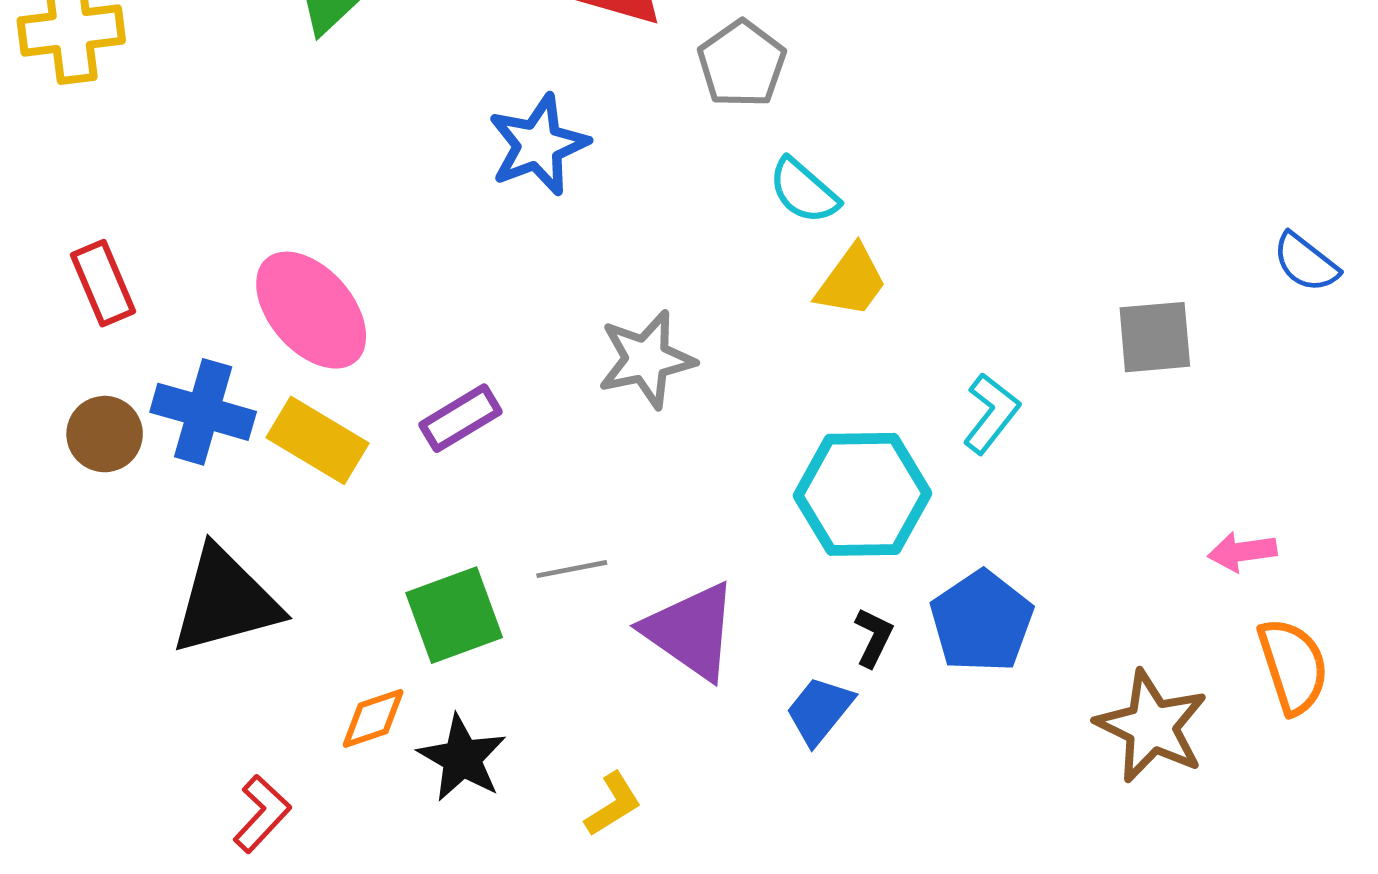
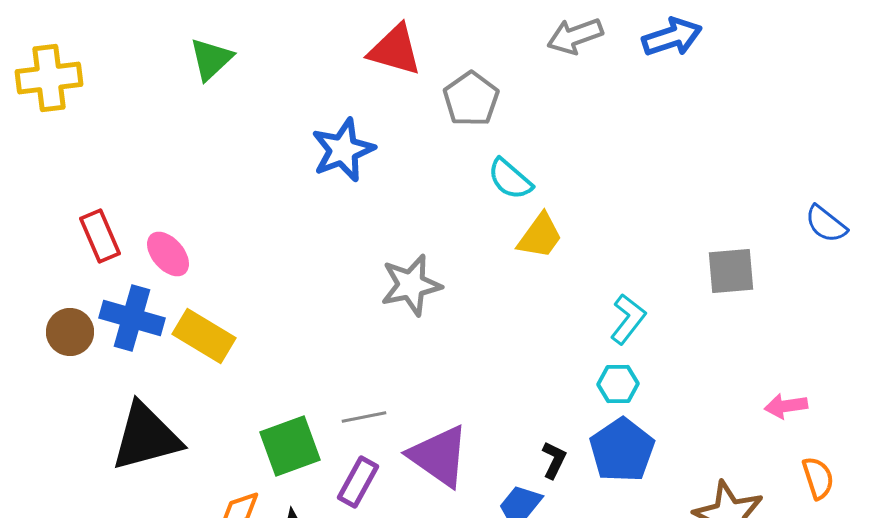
red rectangle: (103, 283) -> (100, 236), moved
pink ellipse: (311, 310) -> (168, 254), moved, size x0.6
purple rectangle: (460, 418) -> (358, 482), moved, turned -30
cyan hexagon: (862, 494) -> (618, 384), moved, size x0.5
orange semicircle: (1293, 666) -> (818, 478), size x0.7

